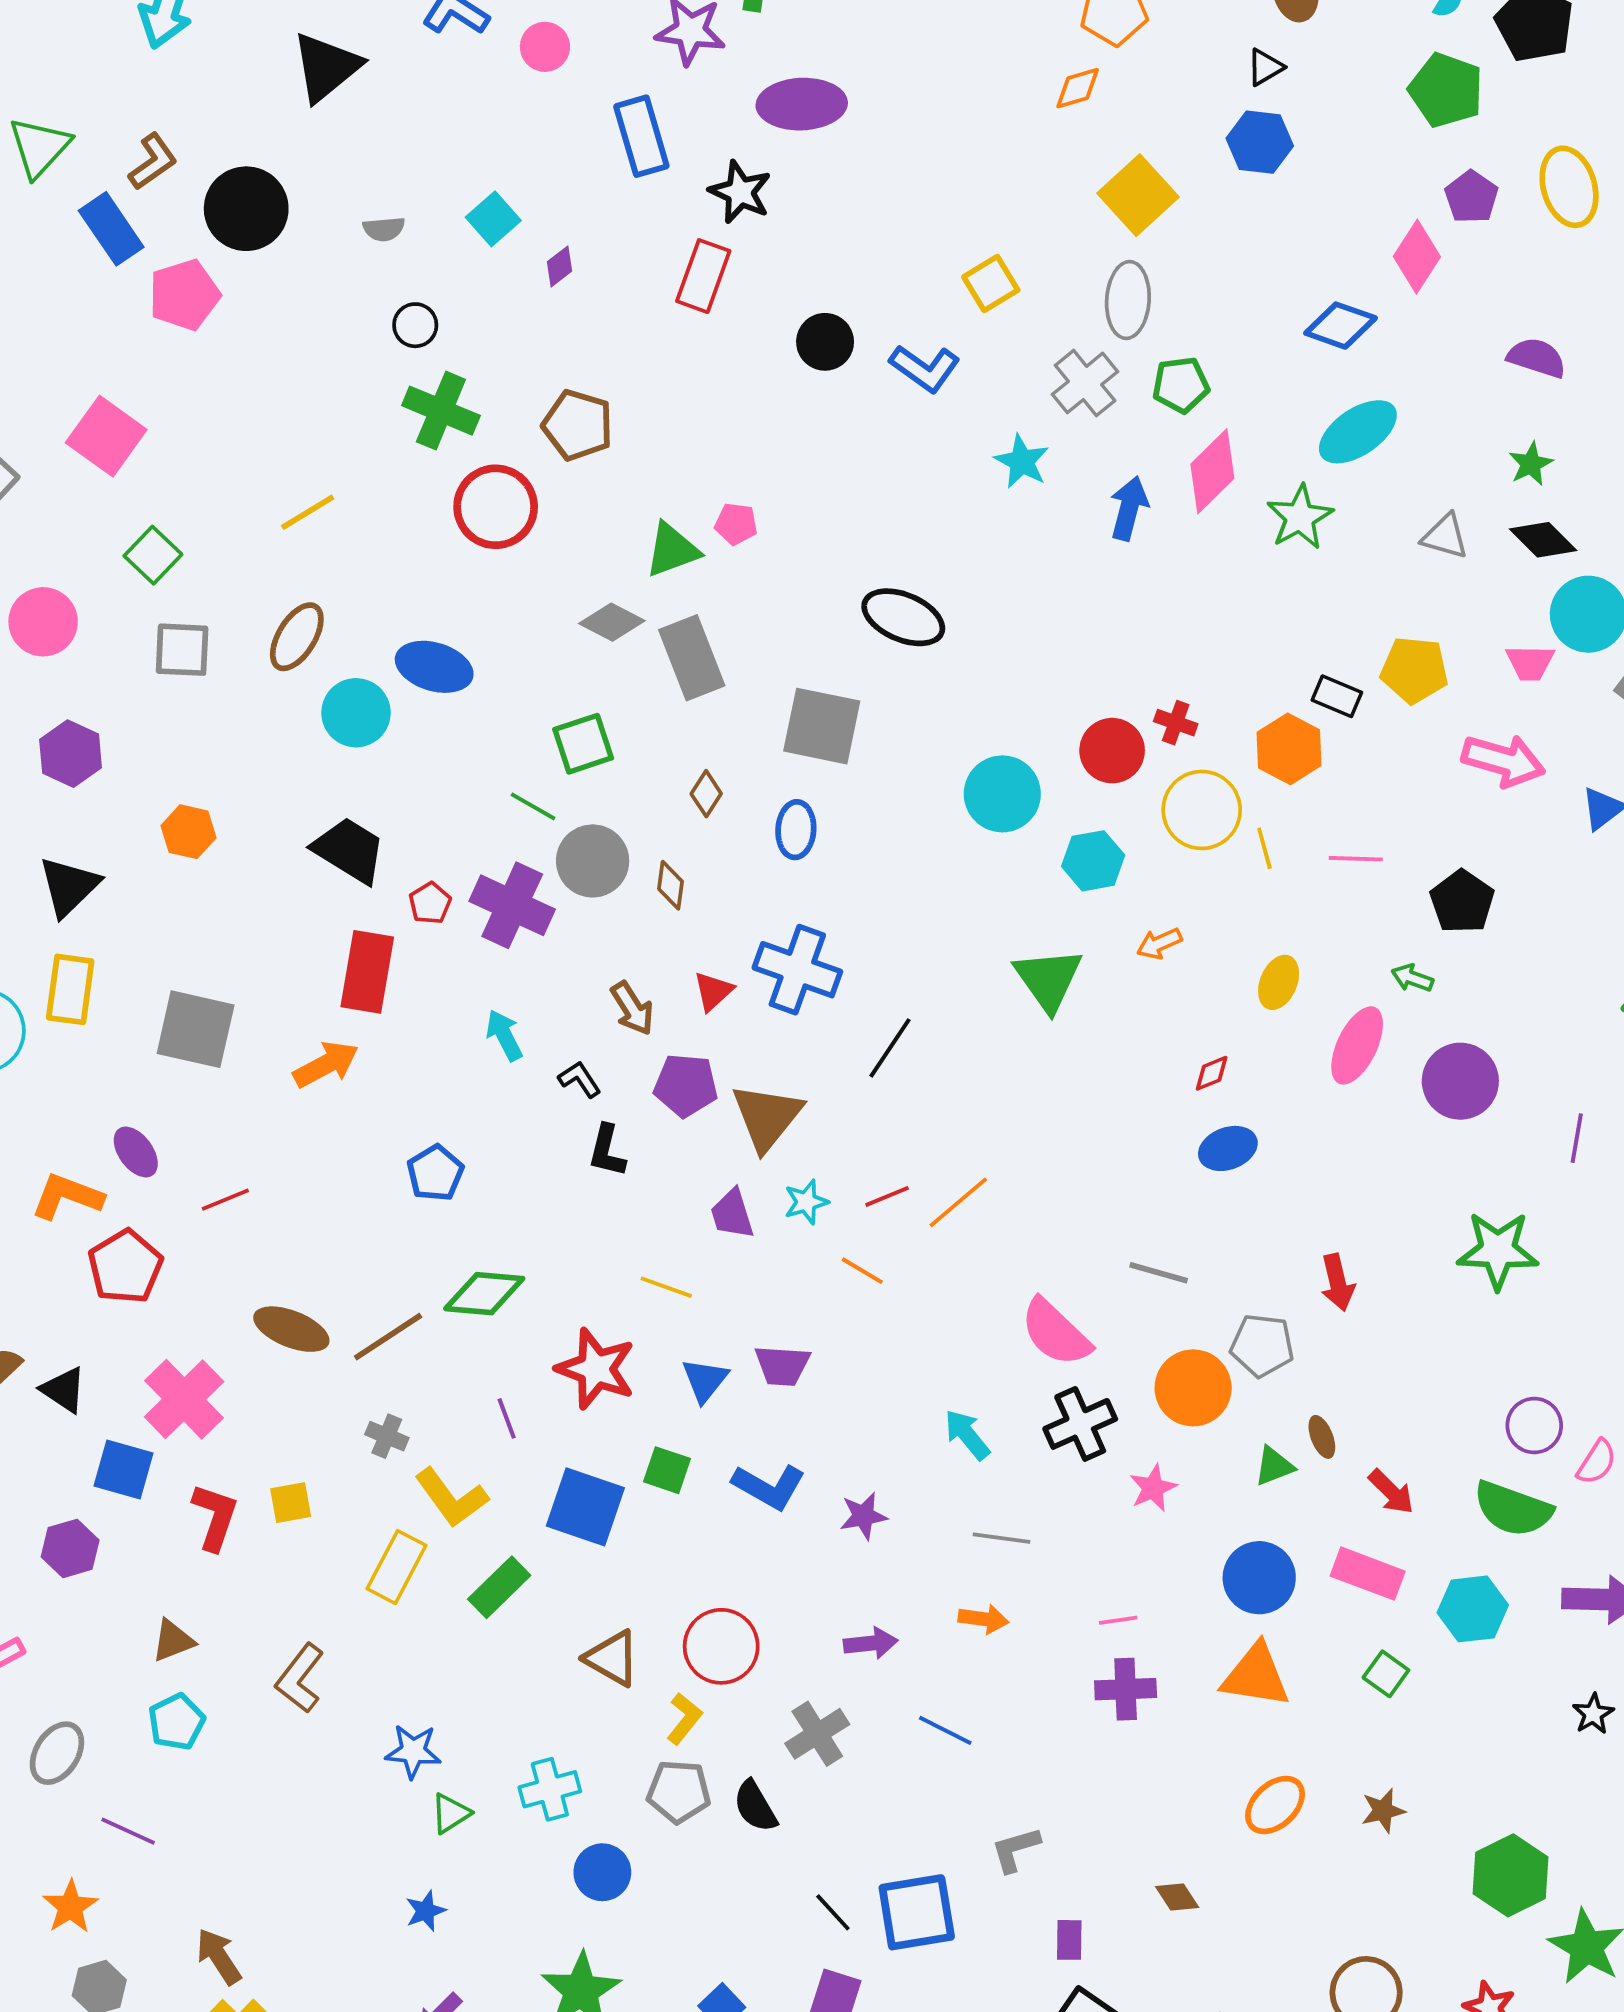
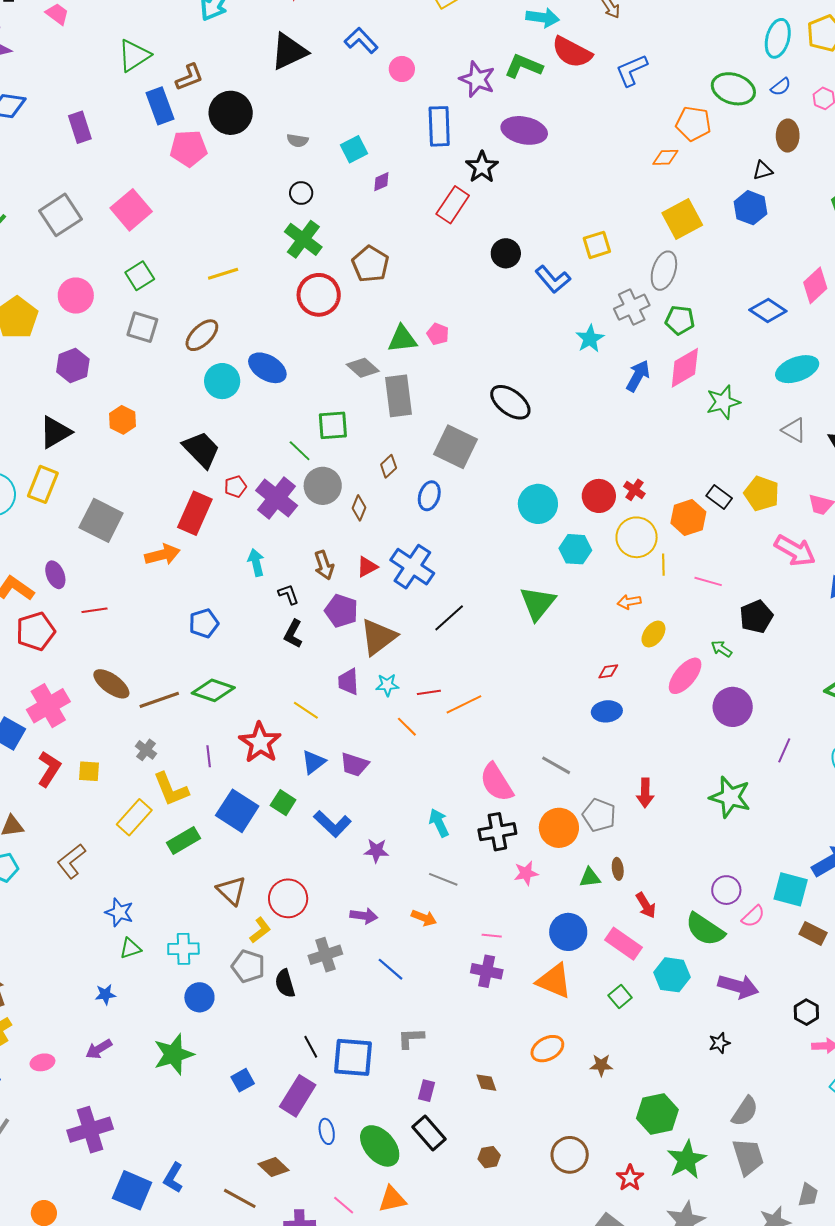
cyan ellipse: (1358, 432) -> (797, 369), moved
orange arrow: (1159, 943) -> (629, 602), moved

